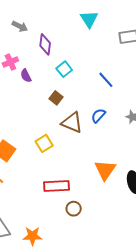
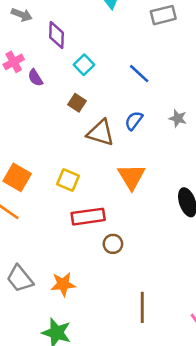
yellow square: (44, 143) -> (68, 180), moved, turned -30
orange triangle: (105, 170) -> (132, 177), moved

